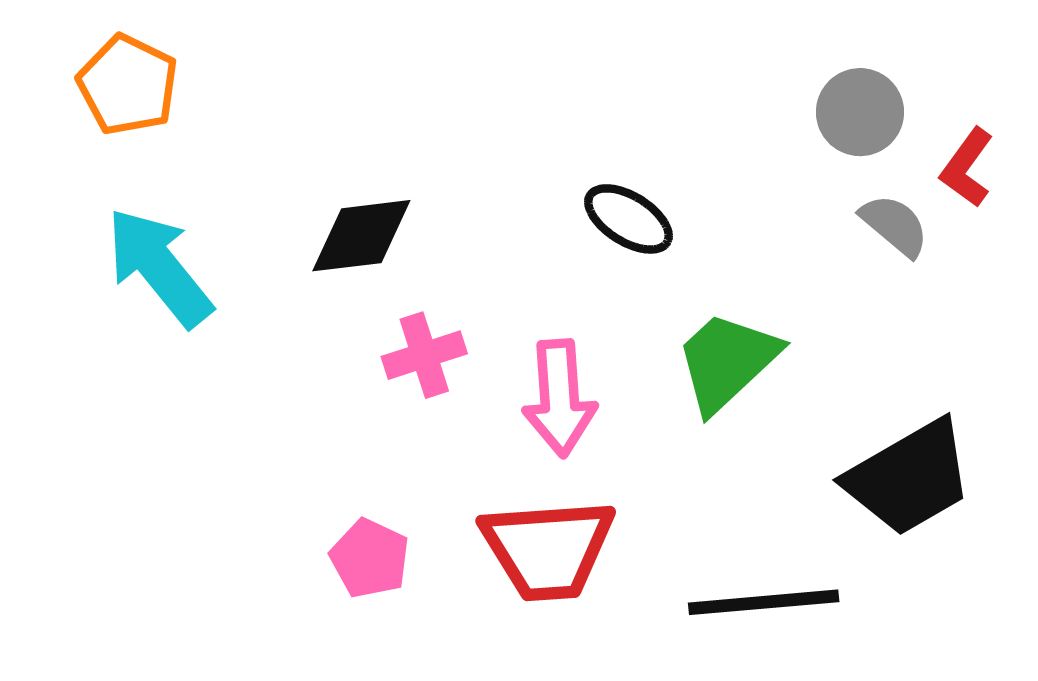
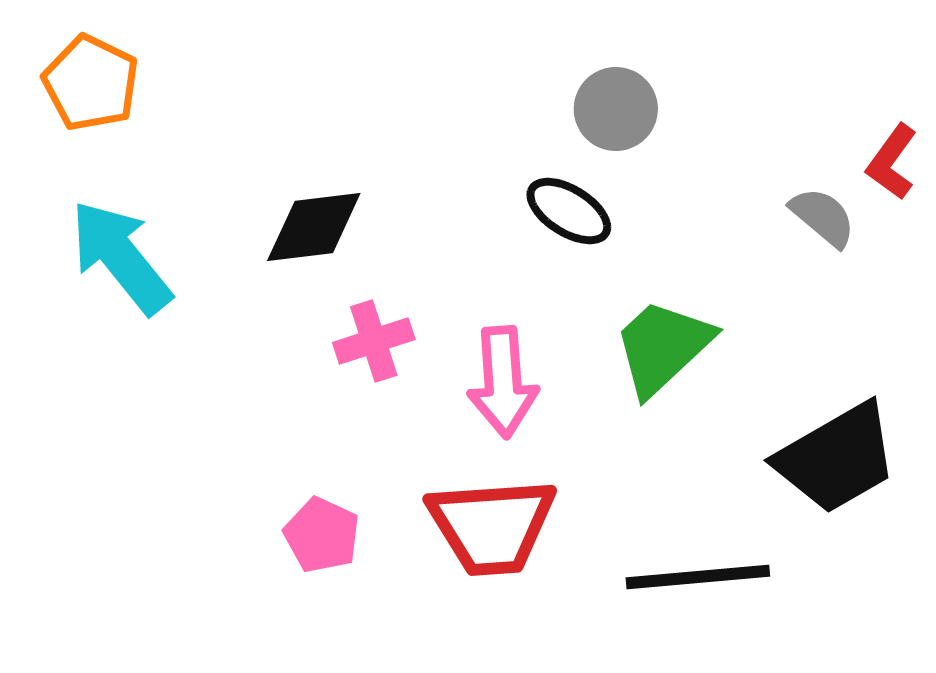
gray circle: (860, 112) -> (616, 109), moved

